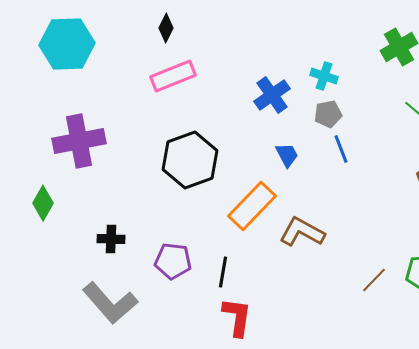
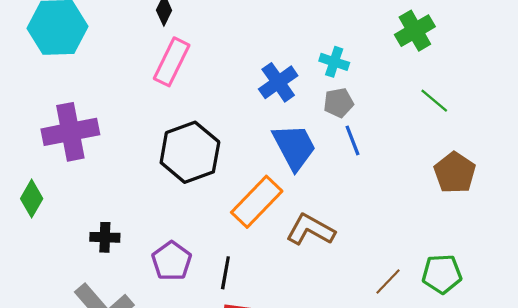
pink rectangle: (173, 76) -> (172, 62), turned -42
blue trapezoid: (287, 155) -> (294, 147), size x1.8
purple pentagon: (173, 261) -> (172, 261), turned 30

